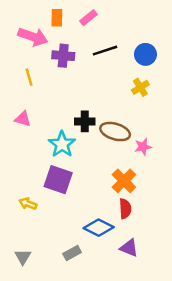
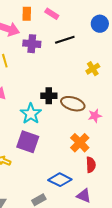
pink rectangle: (89, 18) -> (52, 14), turned 72
blue circle: (145, 54) -> (100, 24), moved
red semicircle: (125, 209) -> (91, 165), moved

